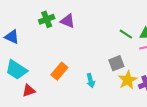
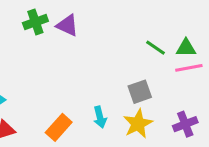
orange rectangle: (59, 71) -> (59, 127), moved
yellow star: (128, 80) -> (138, 124), moved

